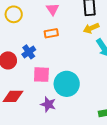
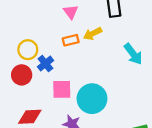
yellow circle: (14, 14) -> (28, 50), moved
yellow arrow: (91, 28) -> (93, 34), moved

